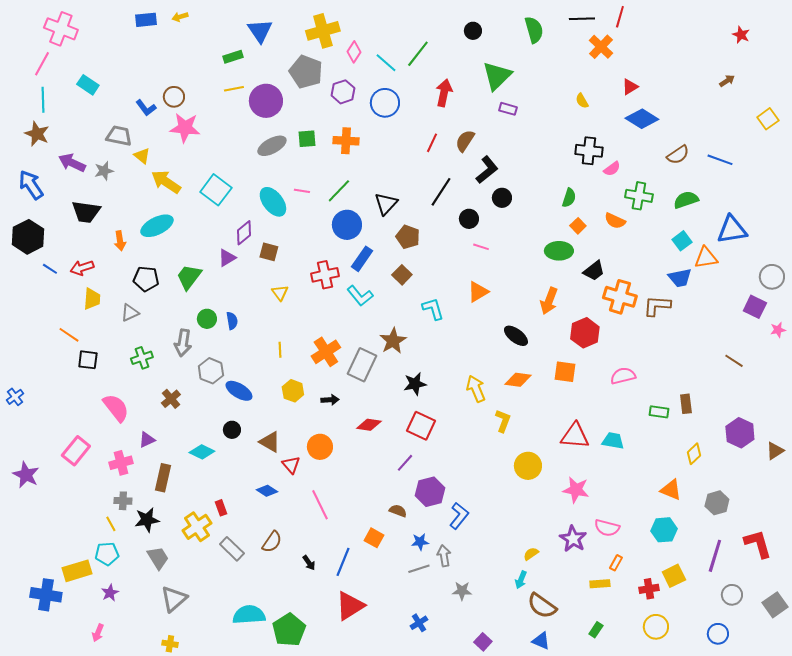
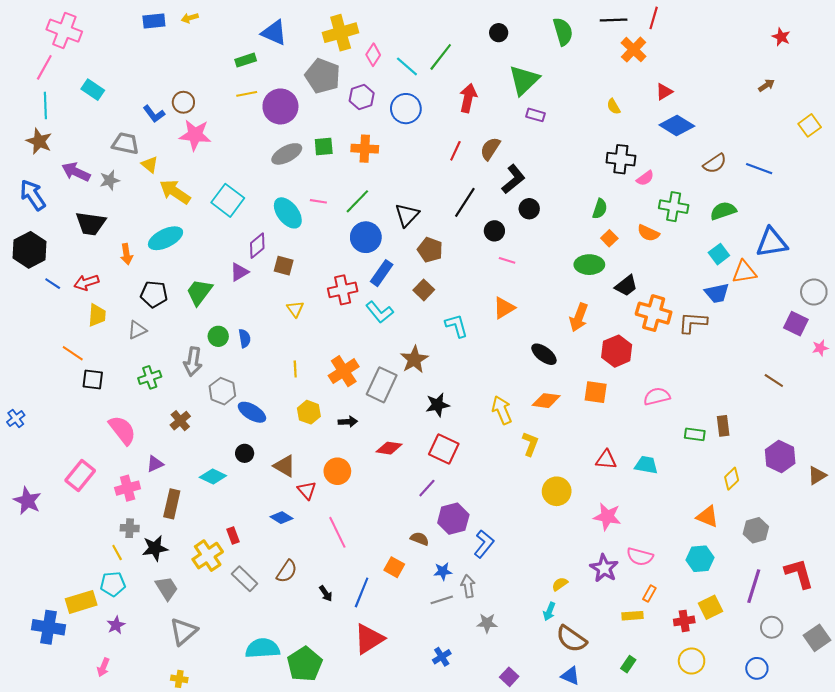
blue triangle: (260, 31) -> (274, 33), turned -32
red triangle: (575, 436) -> (606, 460), size x0.7

